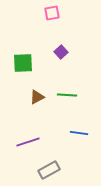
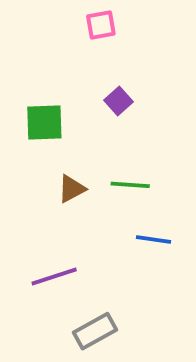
blue line: (79, 133) -> (154, 240), moved

